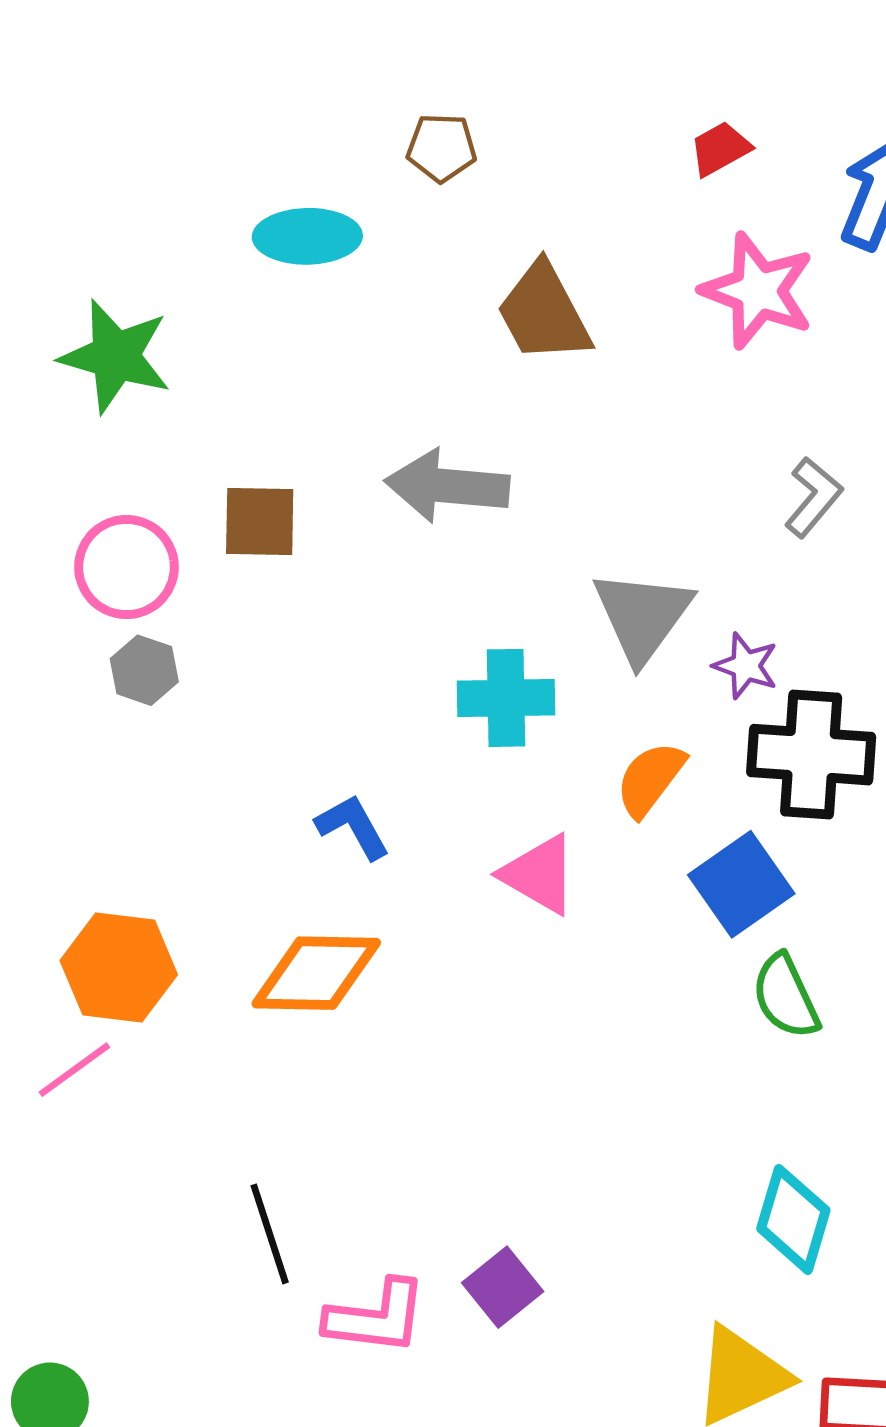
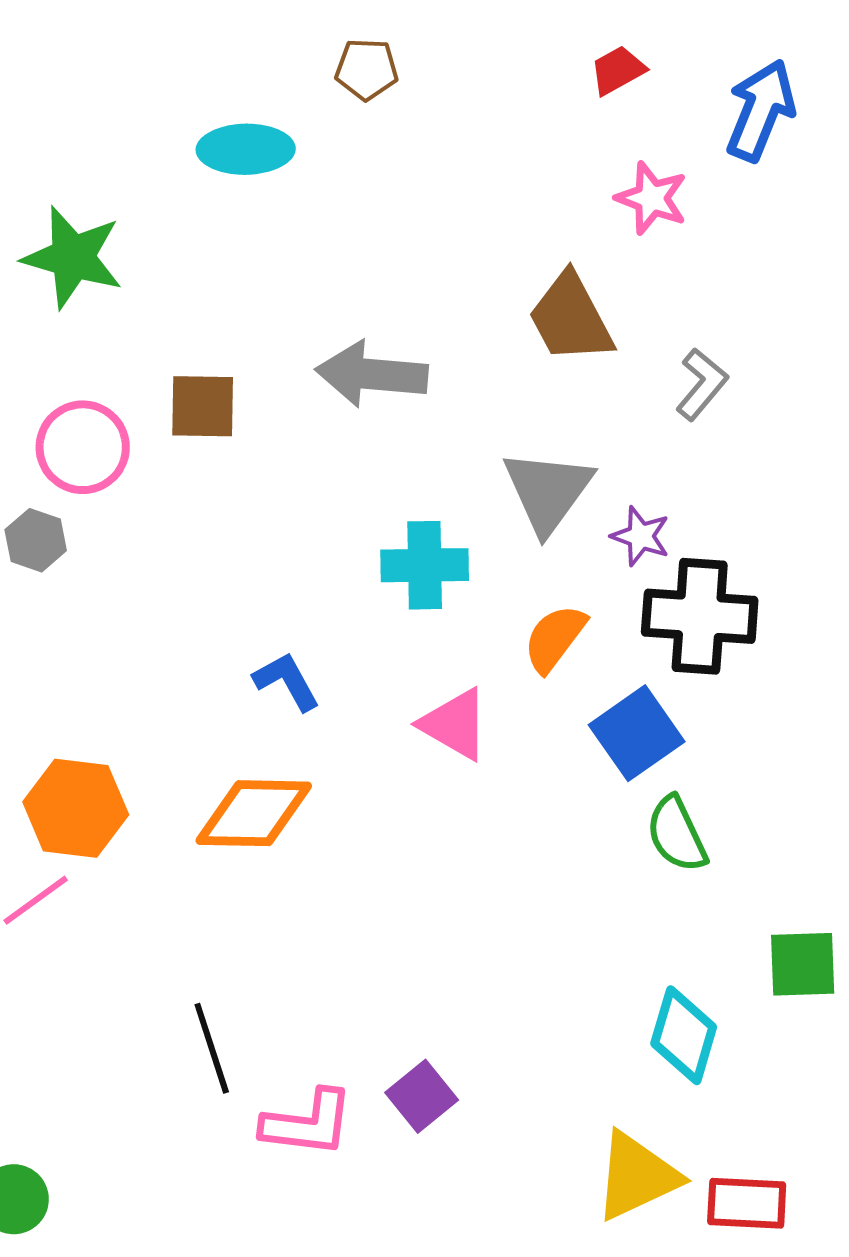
pink star: (758, 291) -> (652, 198), size x0.7
brown trapezoid: (544, 313) -> (571, 318), moved
gray hexagon: (144, 670) -> (36, 540), moved

